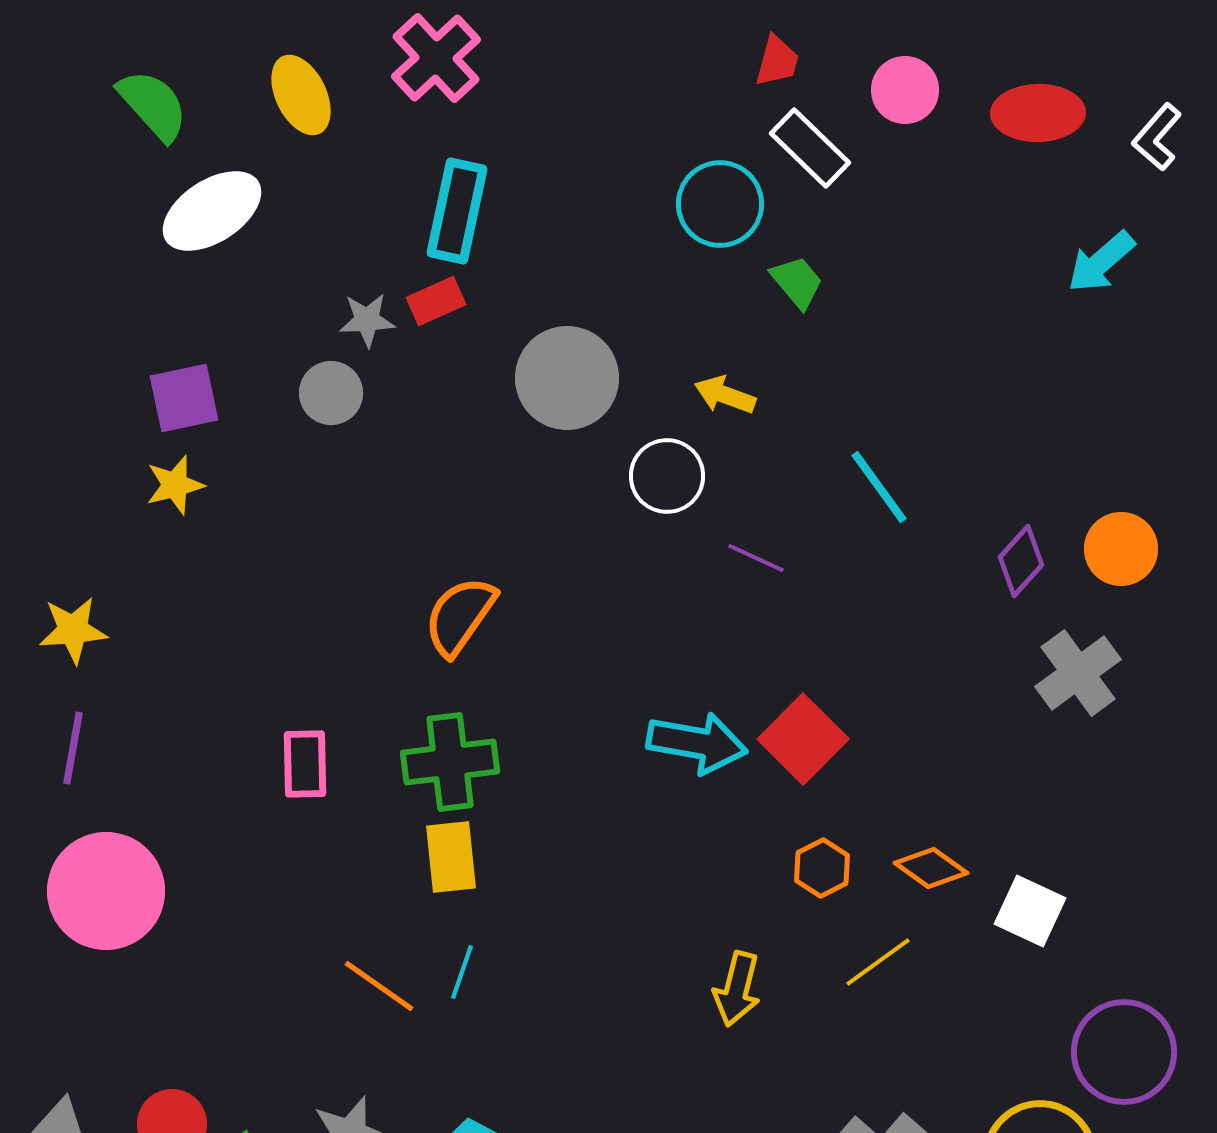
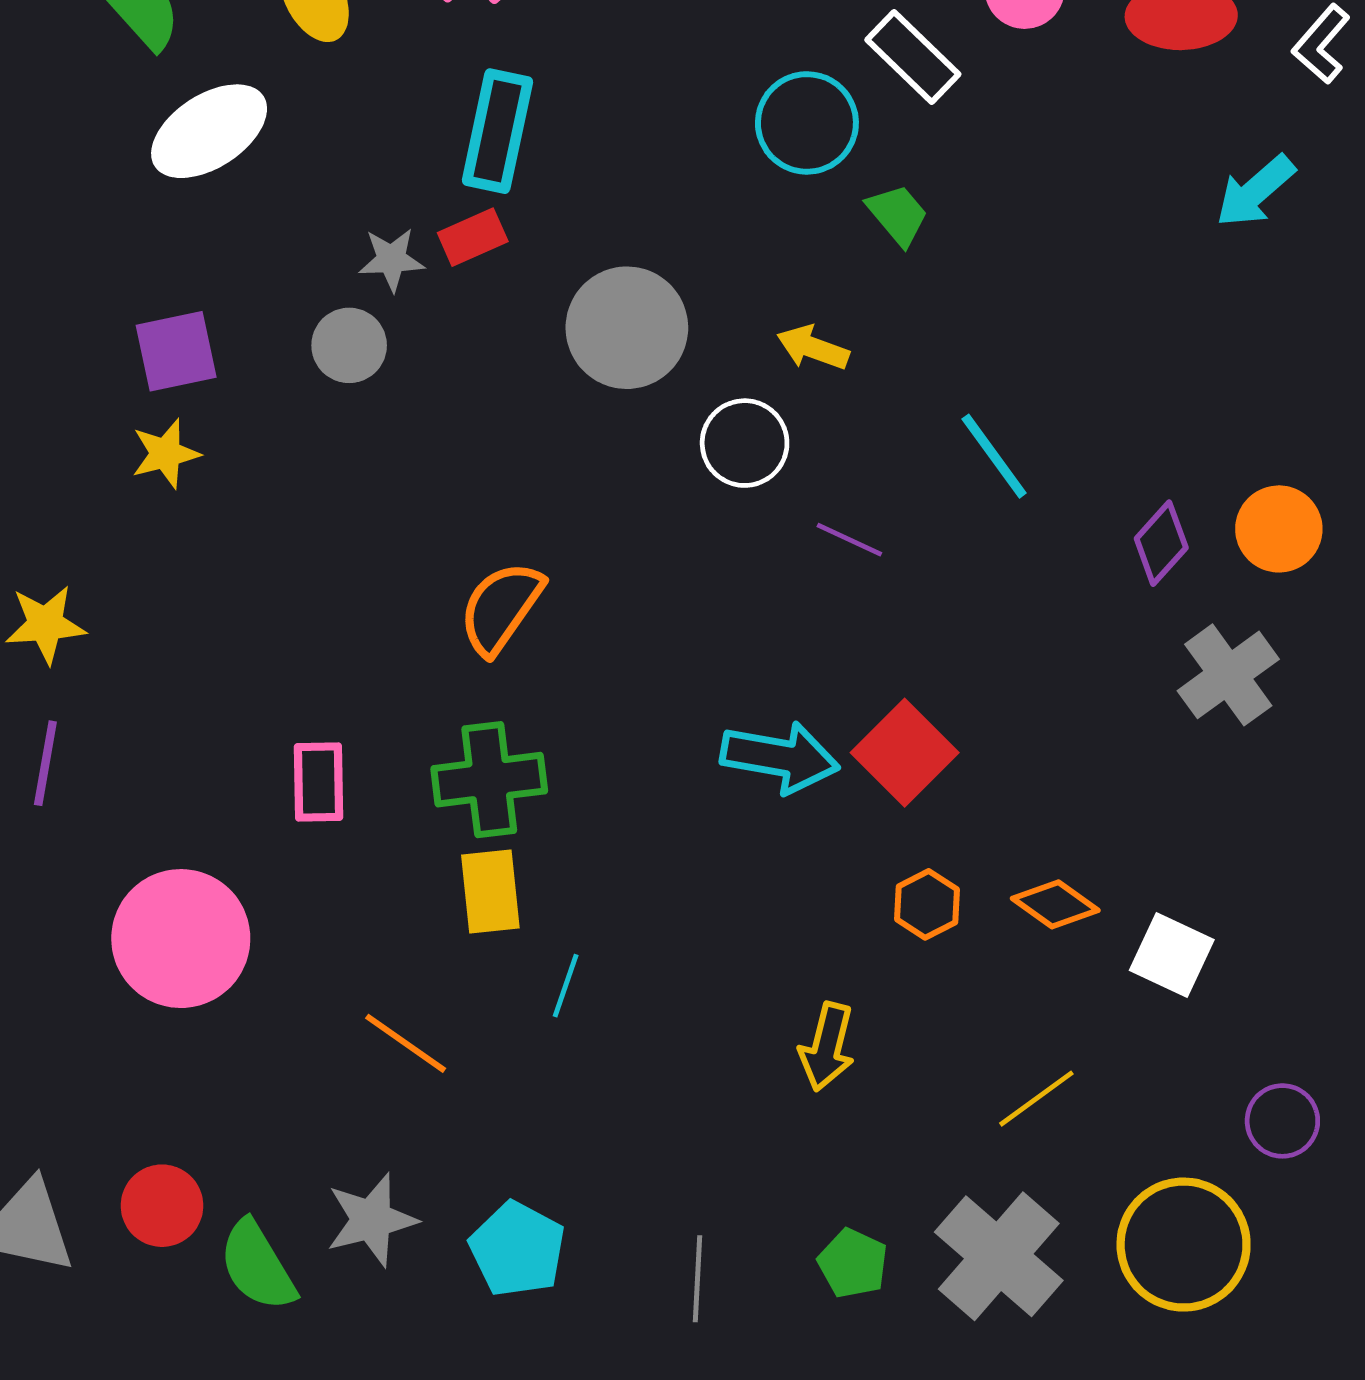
pink circle: (106, 891) -> (181, 939), moved
yellow line: (878, 962) -> (1036, 1099), moved
cyan line: (462, 972) -> (566, 986), moved
purple circle: (1124, 1052) -> (1282, 1121), size x0.6

